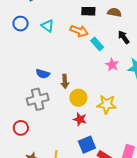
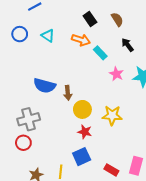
black rectangle: (88, 11) -> (90, 19), turned 56
brown semicircle: (114, 12) -> (117, 19), turned 48
blue semicircle: (43, 74) -> (45, 86), size x1.5
gray cross: (38, 99) -> (29, 119), moved
blue square: (87, 145) -> (82, 157), moved

